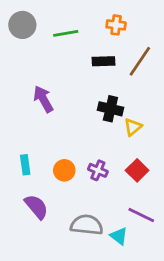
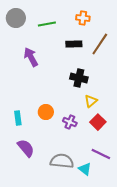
purple arrow: (43, 99) -> (31, 57), moved
yellow triangle: (133, 127) -> (91, 101), moved
orange circle: (64, 170) -> (46, 112), moved

